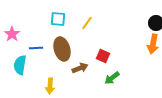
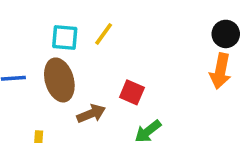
cyan square: (58, 19) -> (65, 37), moved

